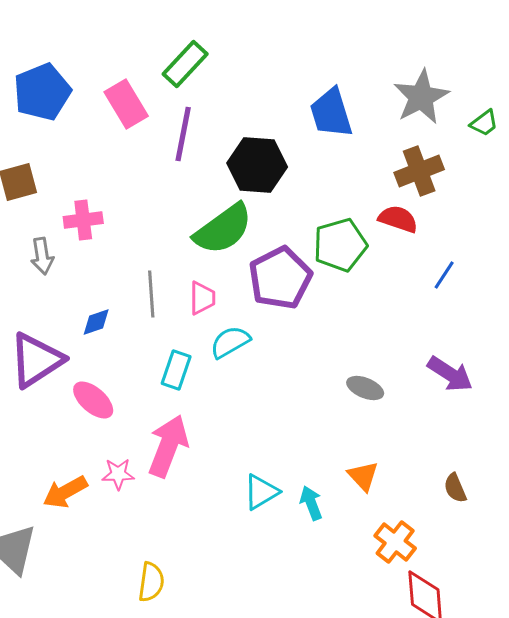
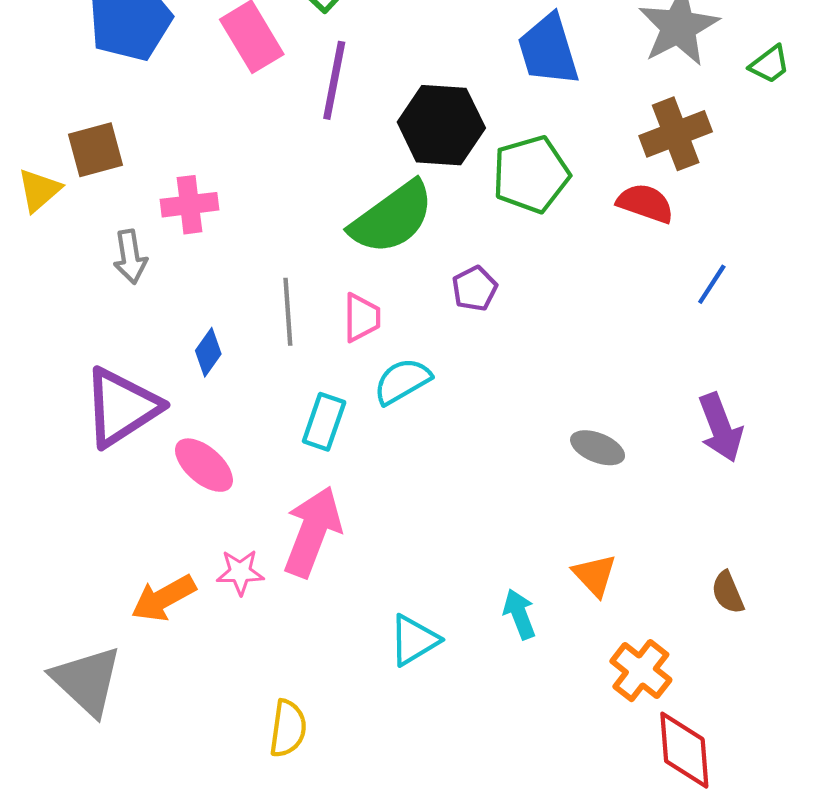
green pentagon: (340, 245) -> (531, 174), moved
purple pentagon: (280, 278) -> (475, 289), size x0.5
blue diamond: (96, 322) -> (208, 352), turned -36
purple arrow: (450, 374) -> (721, 427), turned 36
cyan triangle: (261, 492) -> (414, 640), moved

